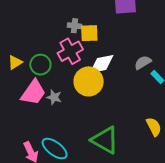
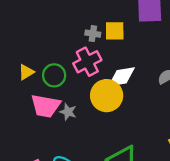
yellow square: (89, 33) -> (115, 31), moved
pink trapezoid: (33, 93) -> (45, 106), turned 64

